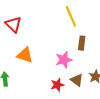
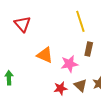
orange triangle: (25, 55) -> (45, 55), moved

